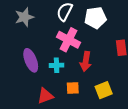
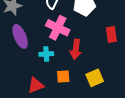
purple ellipse: (31, 60) -> (20, 36), moved

